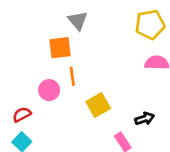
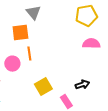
yellow square: (98, 105) -> (43, 87), moved

